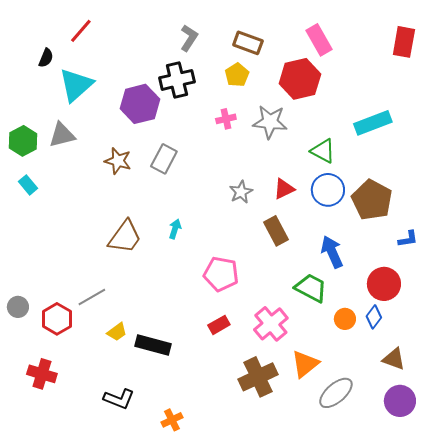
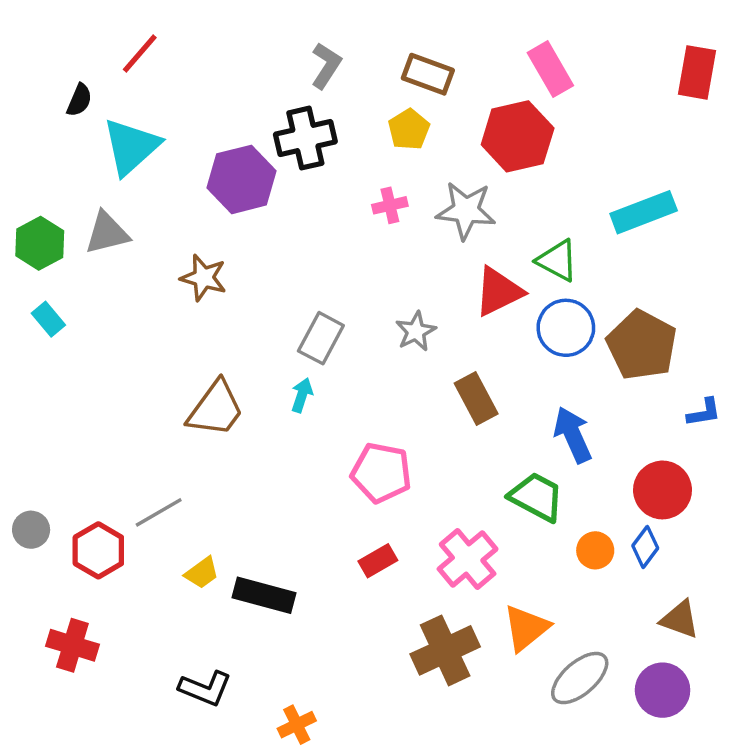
gray rectangle: (164, 159) -> (321, 338), moved
red triangle: (284, 189) -> (499, 292), moved, size x1.4
purple circle: (400, 401) -> (663, 690), moved

